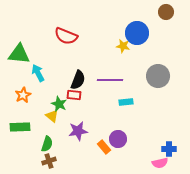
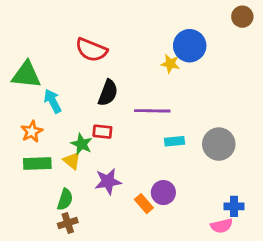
brown circle: (166, 12) -> (242, 17), moved
gray circle: (158, 76) -> (219, 144), moved
black semicircle: (78, 80) -> (108, 93), moved
green rectangle: (20, 127) -> (37, 163), moved

